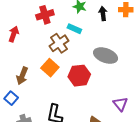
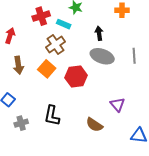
black arrow: (103, 14) -> (99, 33), moved
cyan rectangle: (74, 29) -> (64, 24), moved
brown arrow: (22, 76) -> (18, 65), moved, turned -30

